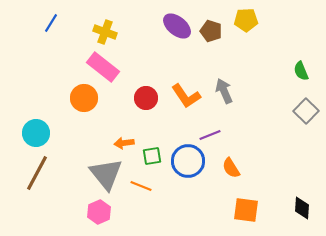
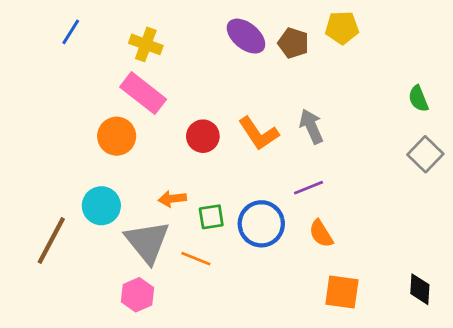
cyan circle: (36, 133) -> (101, 206), moved
purple line: (210, 135) -> (309, 188), moved

